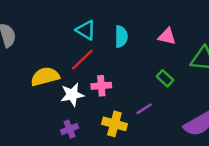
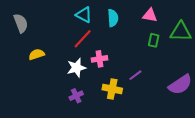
yellow semicircle: (45, 76) -> (37, 54), moved, size x0.7
green rectangle: (165, 78) -> (154, 40), moved, turned 64

